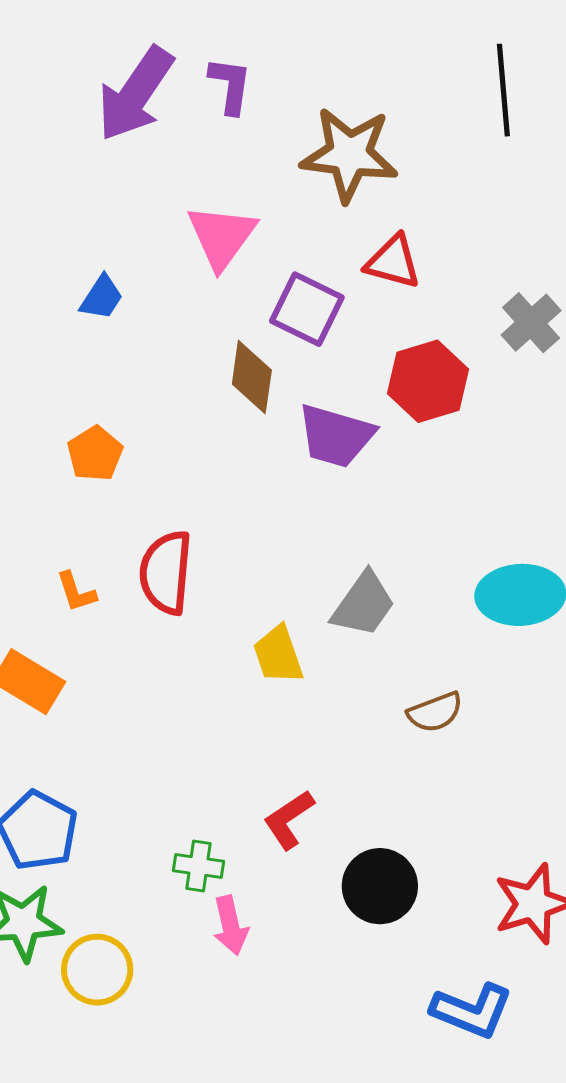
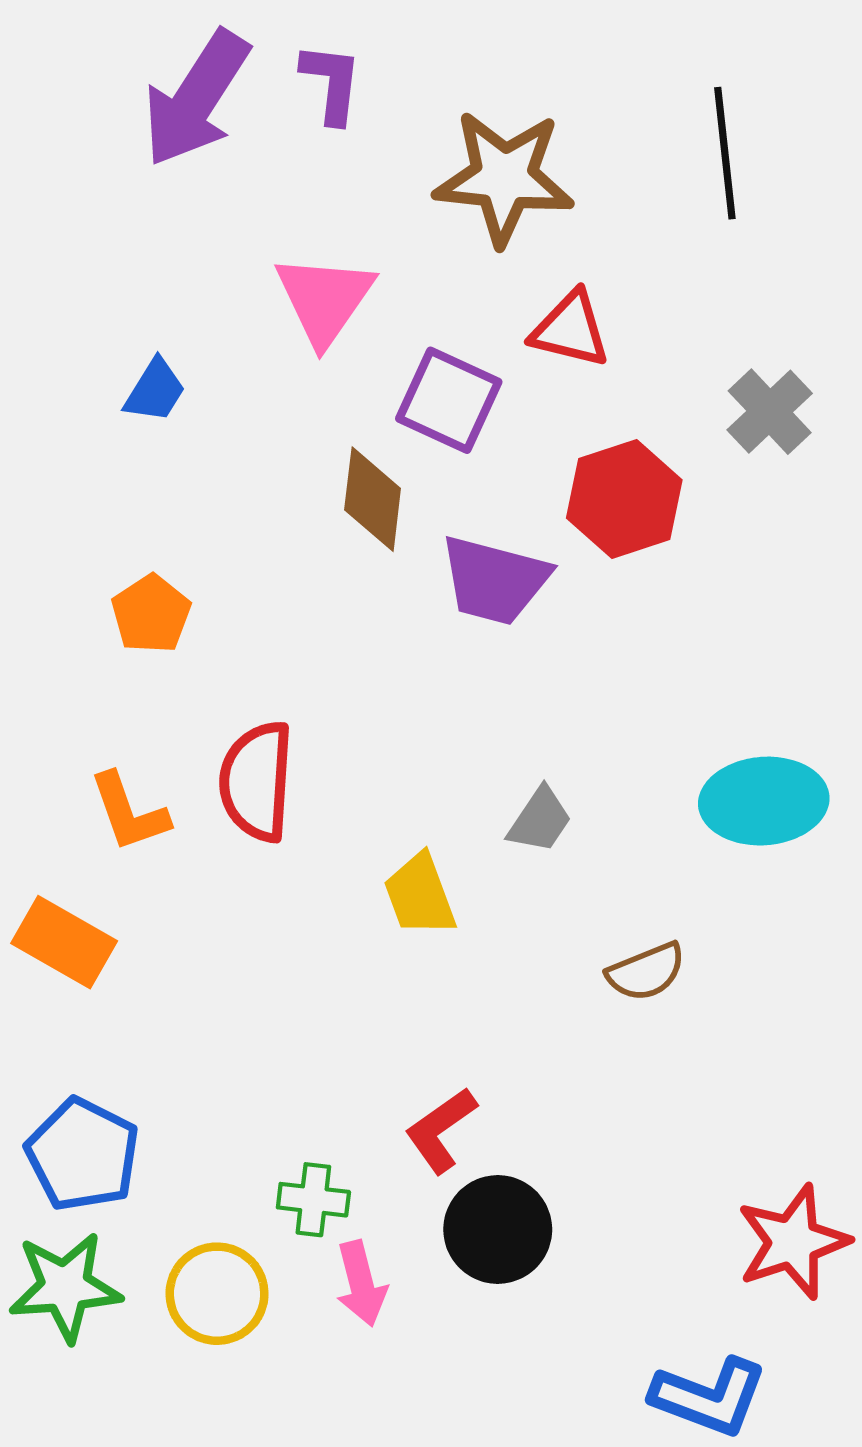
black line: (503, 90) -> (725, 153), moved
orange L-shape: (76, 592) -> (129, 812), size x1.4
gray trapezoid: (363, 604) -> (540, 820), size x0.7
black circle: (380, 886) -> (498, 1229), moved
yellow circle: (97, 970) -> (217, 1294), moved

